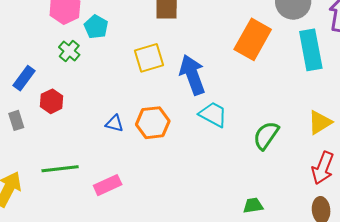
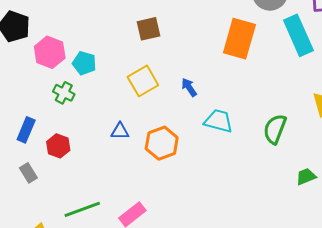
blue arrow: (192, 75) -> (189, 87), size x0.5
blue triangle: (114, 123) -> (120, 131), moved
green trapezoid: (253, 205) -> (306, 177), moved

